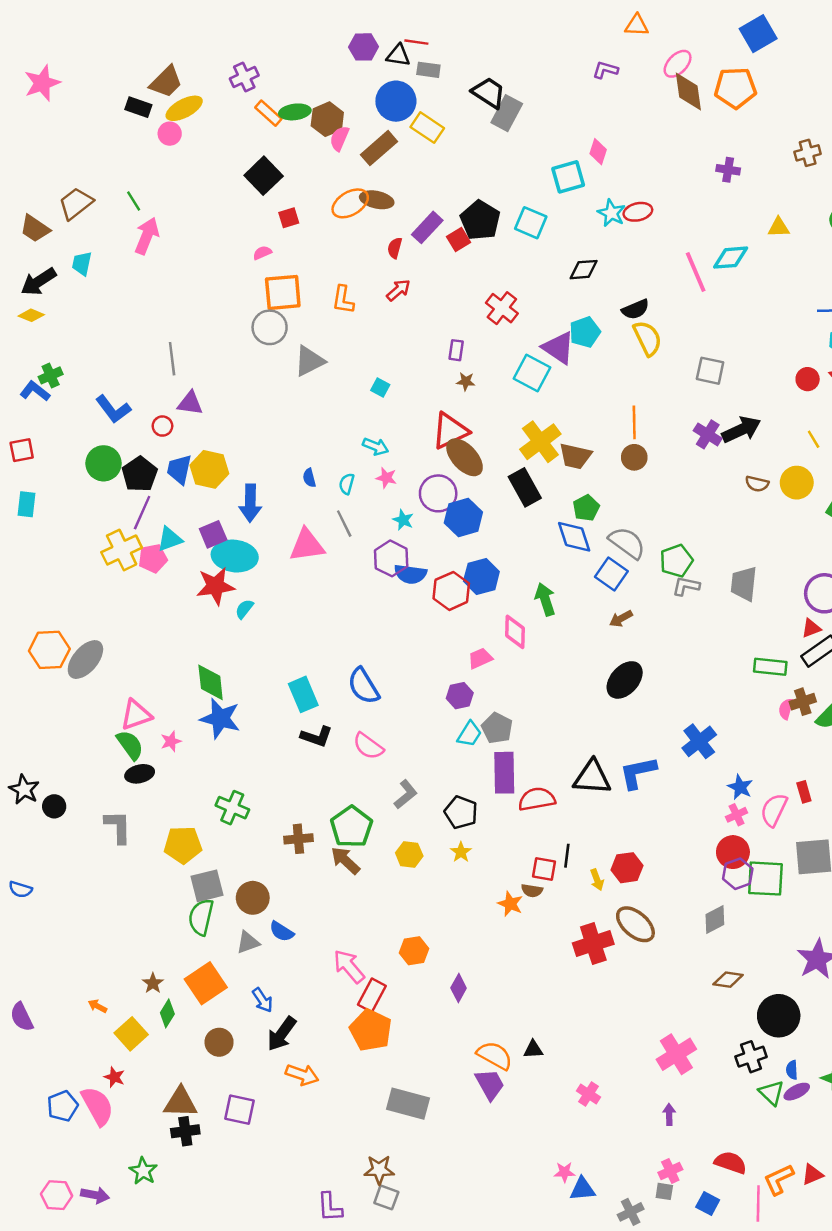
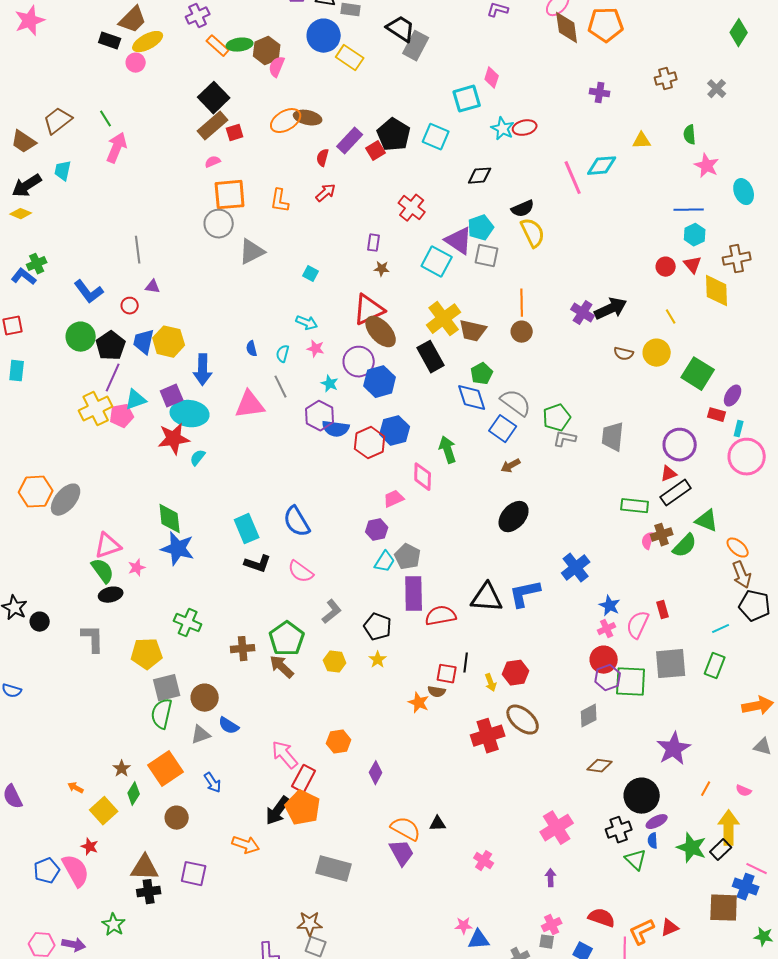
brown rectangle: (379, 148) -> (213, 126), moved
gray square: (710, 371) -> (487, 256), moved
purple triangle: (190, 403) -> (153, 287), size x0.7
black arrow: (282, 1034) -> (278, 811), moved
purple ellipse: (797, 1092) -> (657, 822), moved

